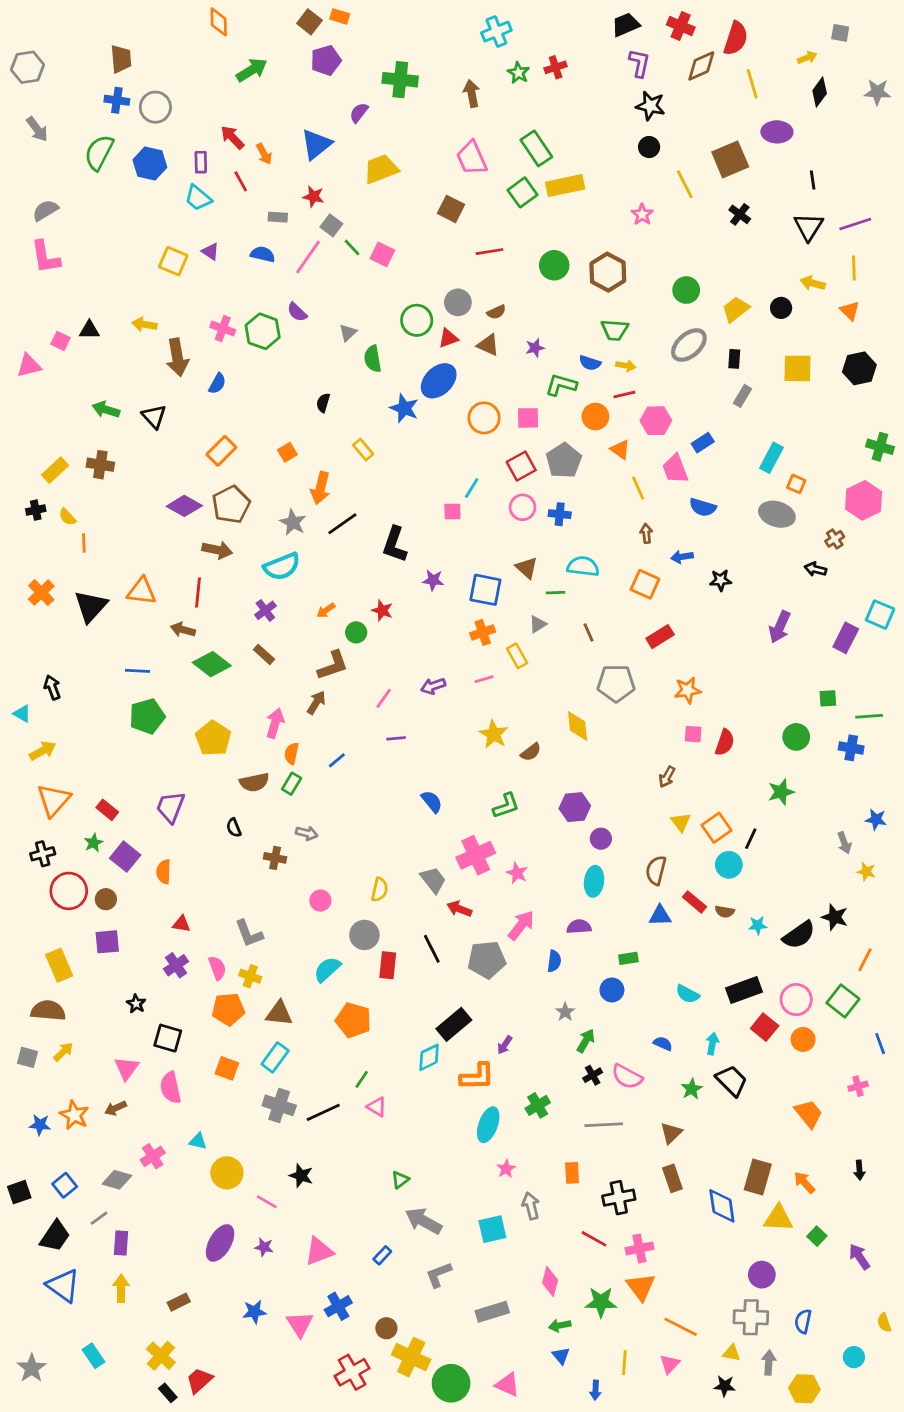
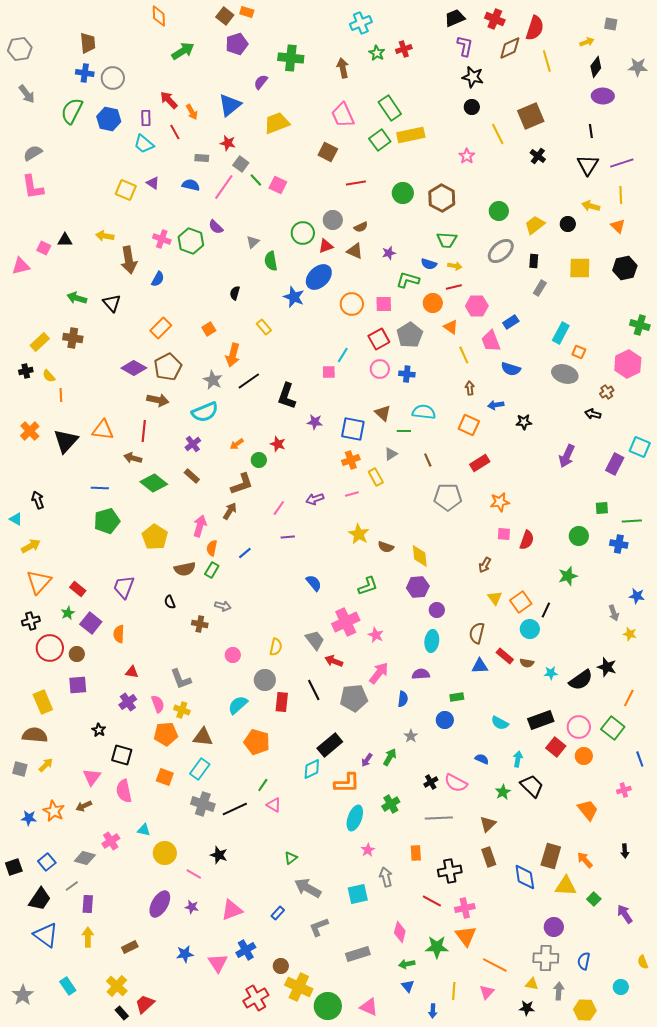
purple ellipse: (777, 132) -> (603, 96), moved
yellow diamond: (578, 726) -> (420, 556), moved
brown semicircle: (531, 752) -> (386, 547), turned 56
green arrow: (586, 1041) -> (390, 757), moved

